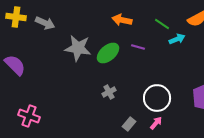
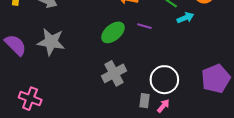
gray star: (78, 48) -> (51, 42), moved
gray cross: (109, 92) -> (114, 73), size x1.6
gray rectangle: (129, 124) -> (144, 101), moved, turned -32

